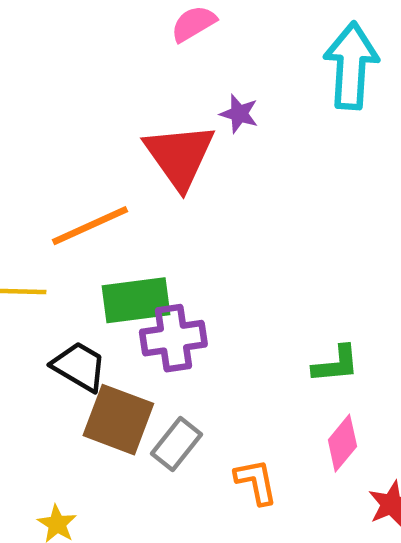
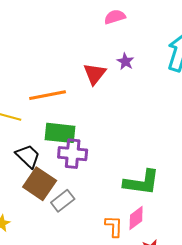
red triangle: (180, 156) -> (95, 74), size x0.7
green L-shape: (336, 364) -> (142, 182), size x1.6
orange L-shape: (256, 482) -> (114, 226), moved

